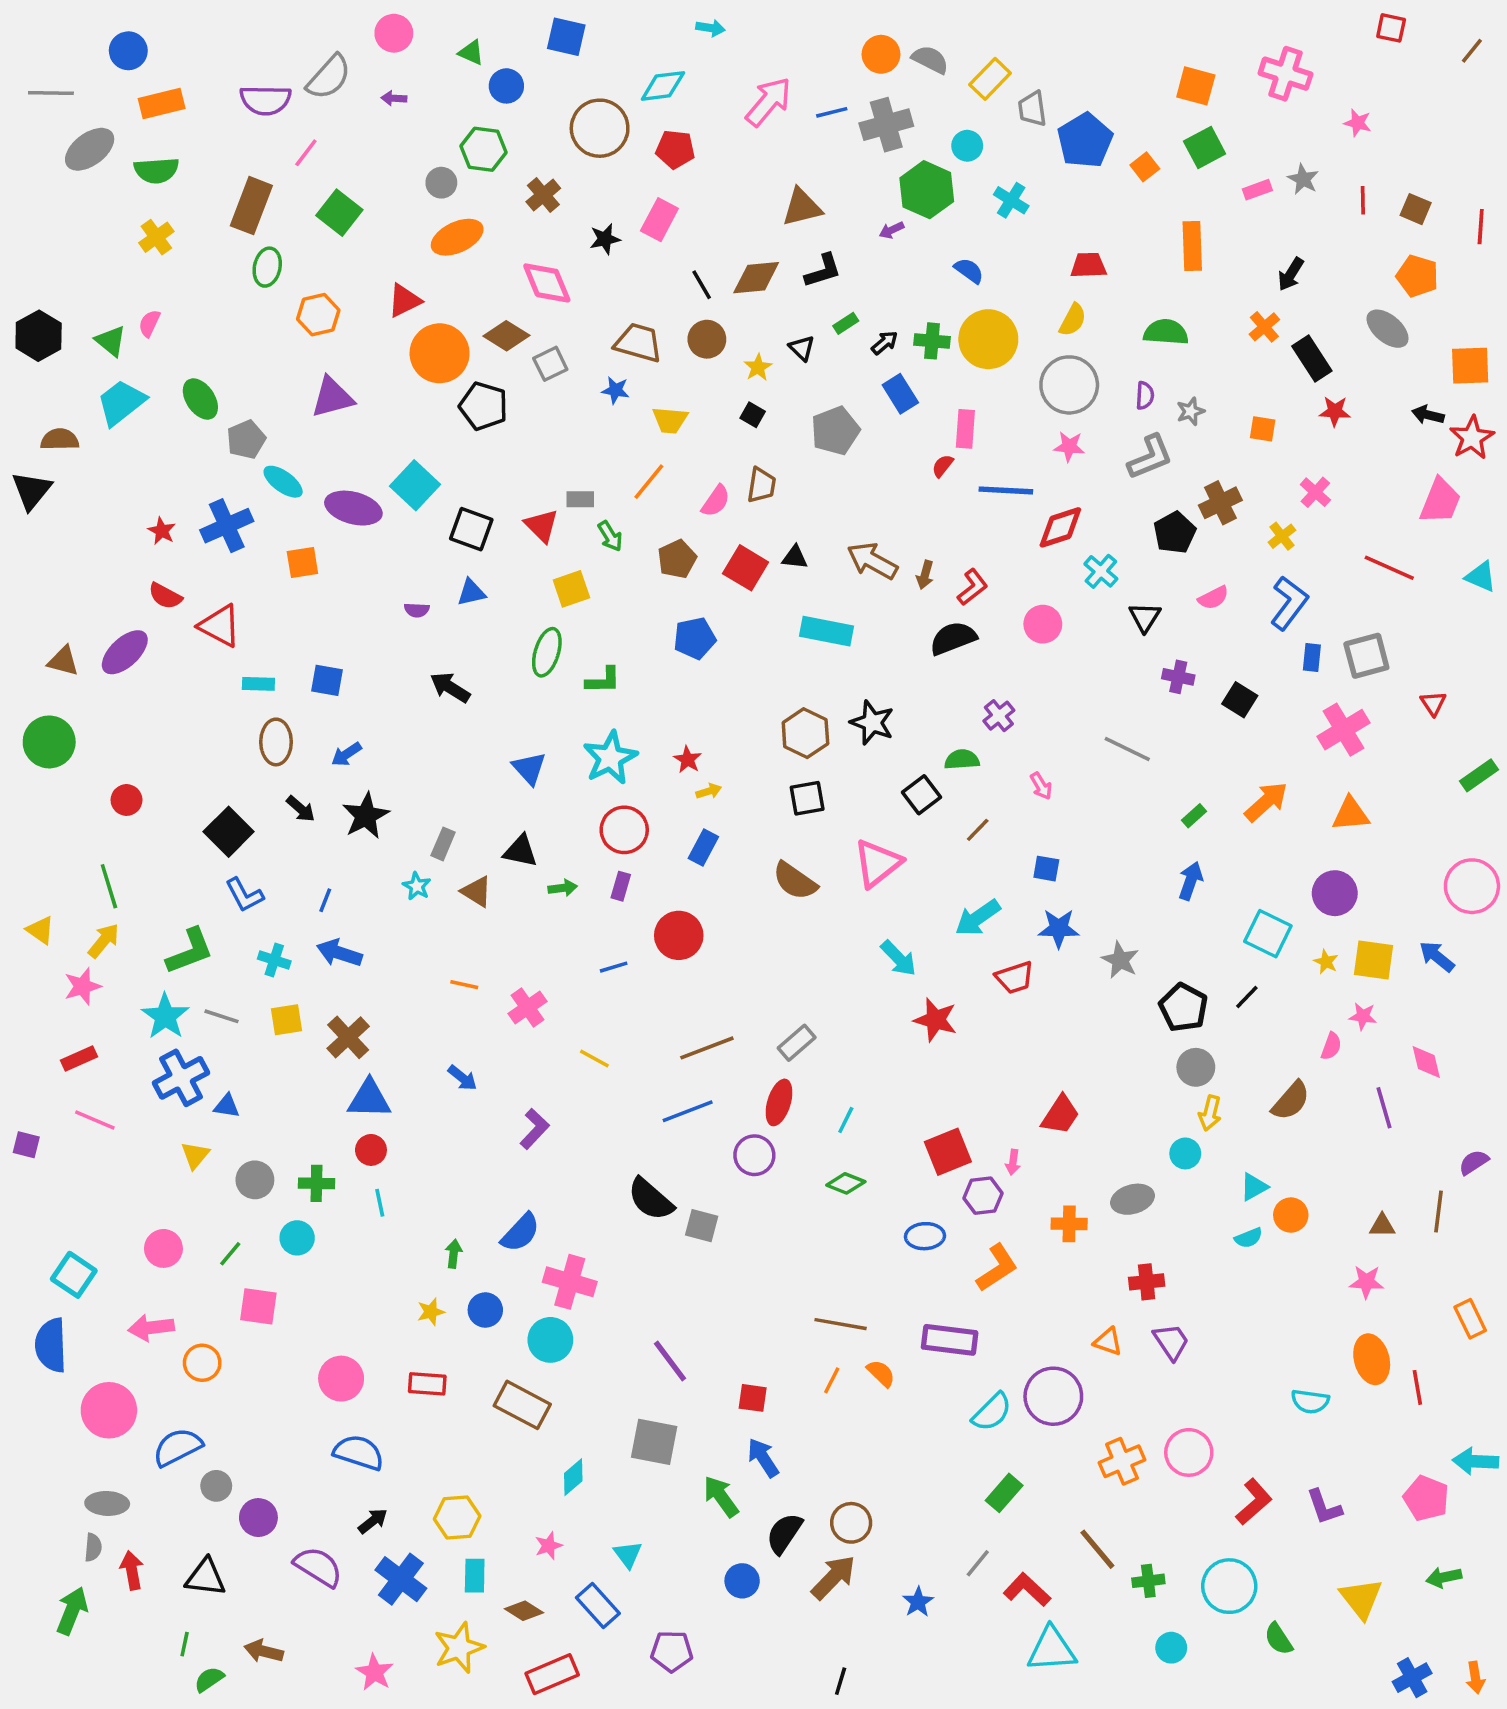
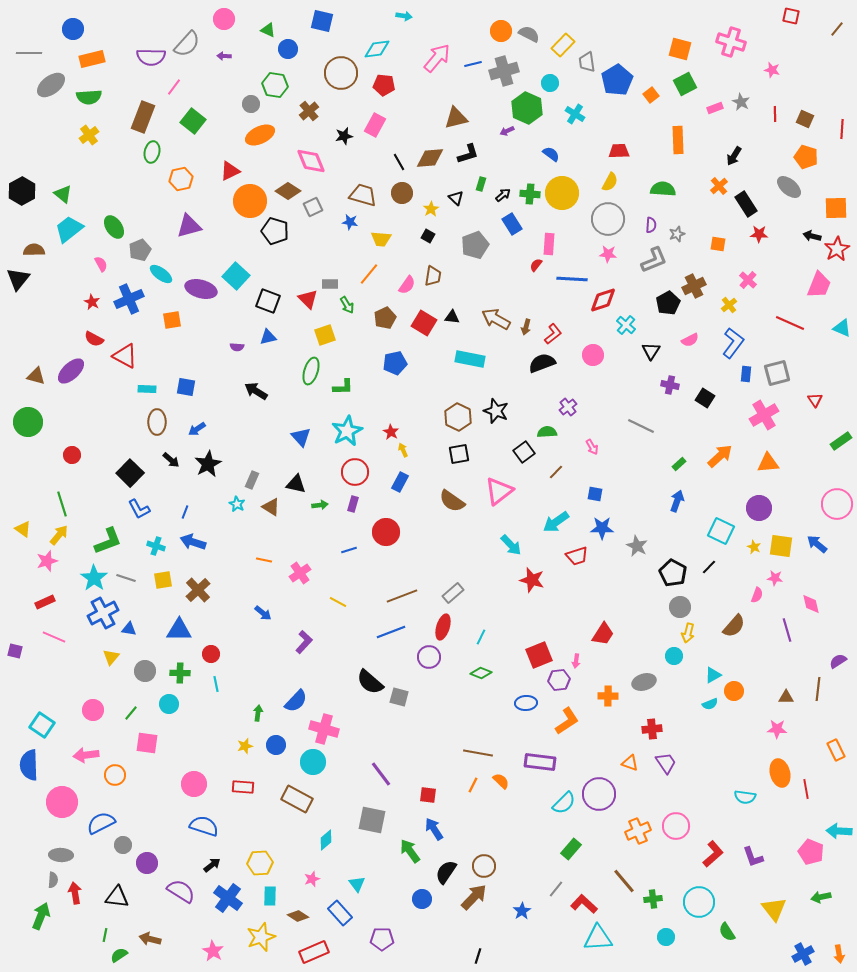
pink semicircle: (149, 323) -> (101, 264), moved, turned 126
green rectangle: (846, 323) -> (481, 184), turned -40
yellow arrow: (709, 791) -> (403, 450), turned -96
blue triangle: (369, 1099) -> (179, 630), moved

